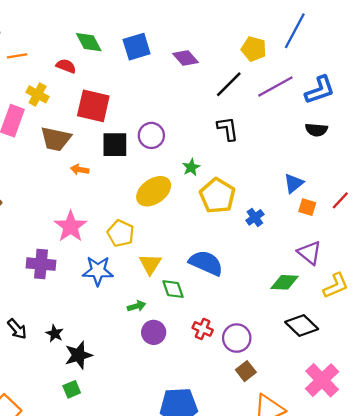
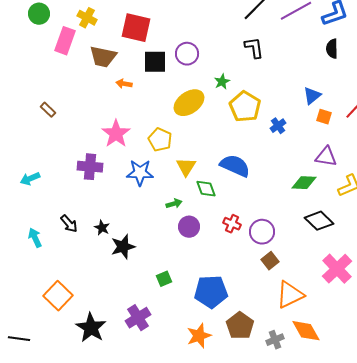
black semicircle: (316, 130) -> (332, 49), turned 84
purple triangle: (310, 253) -> (326, 157), turned -30
green square: (72, 389) -> (164, 279), moved

